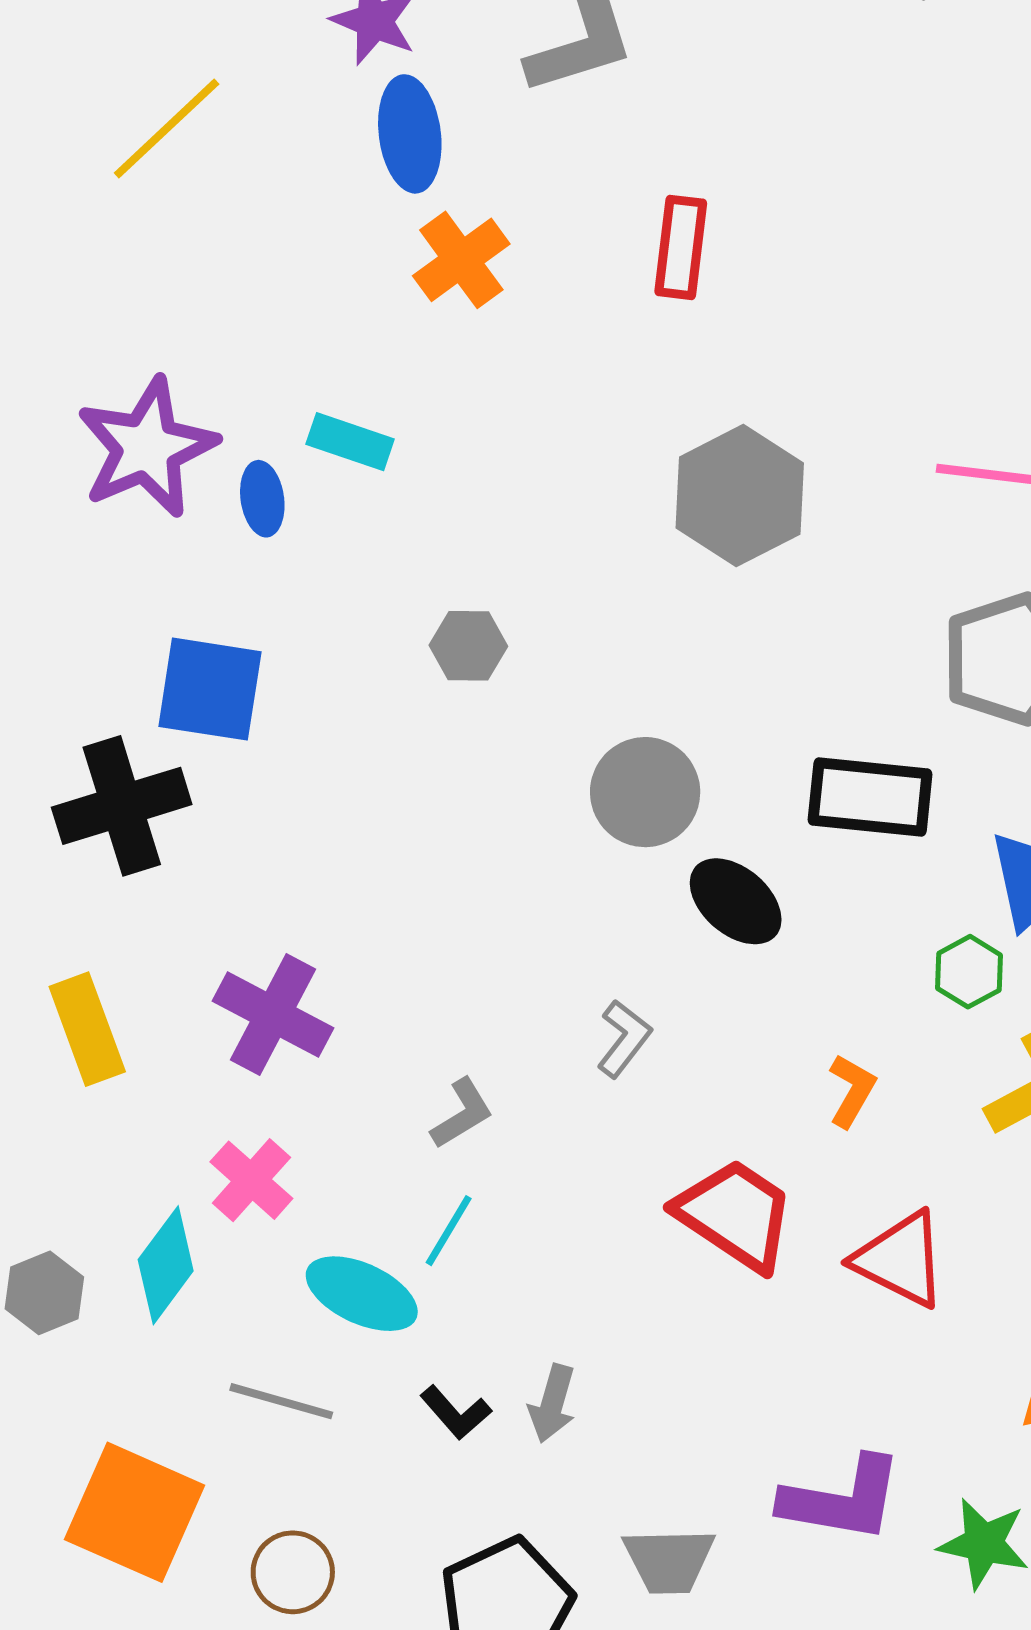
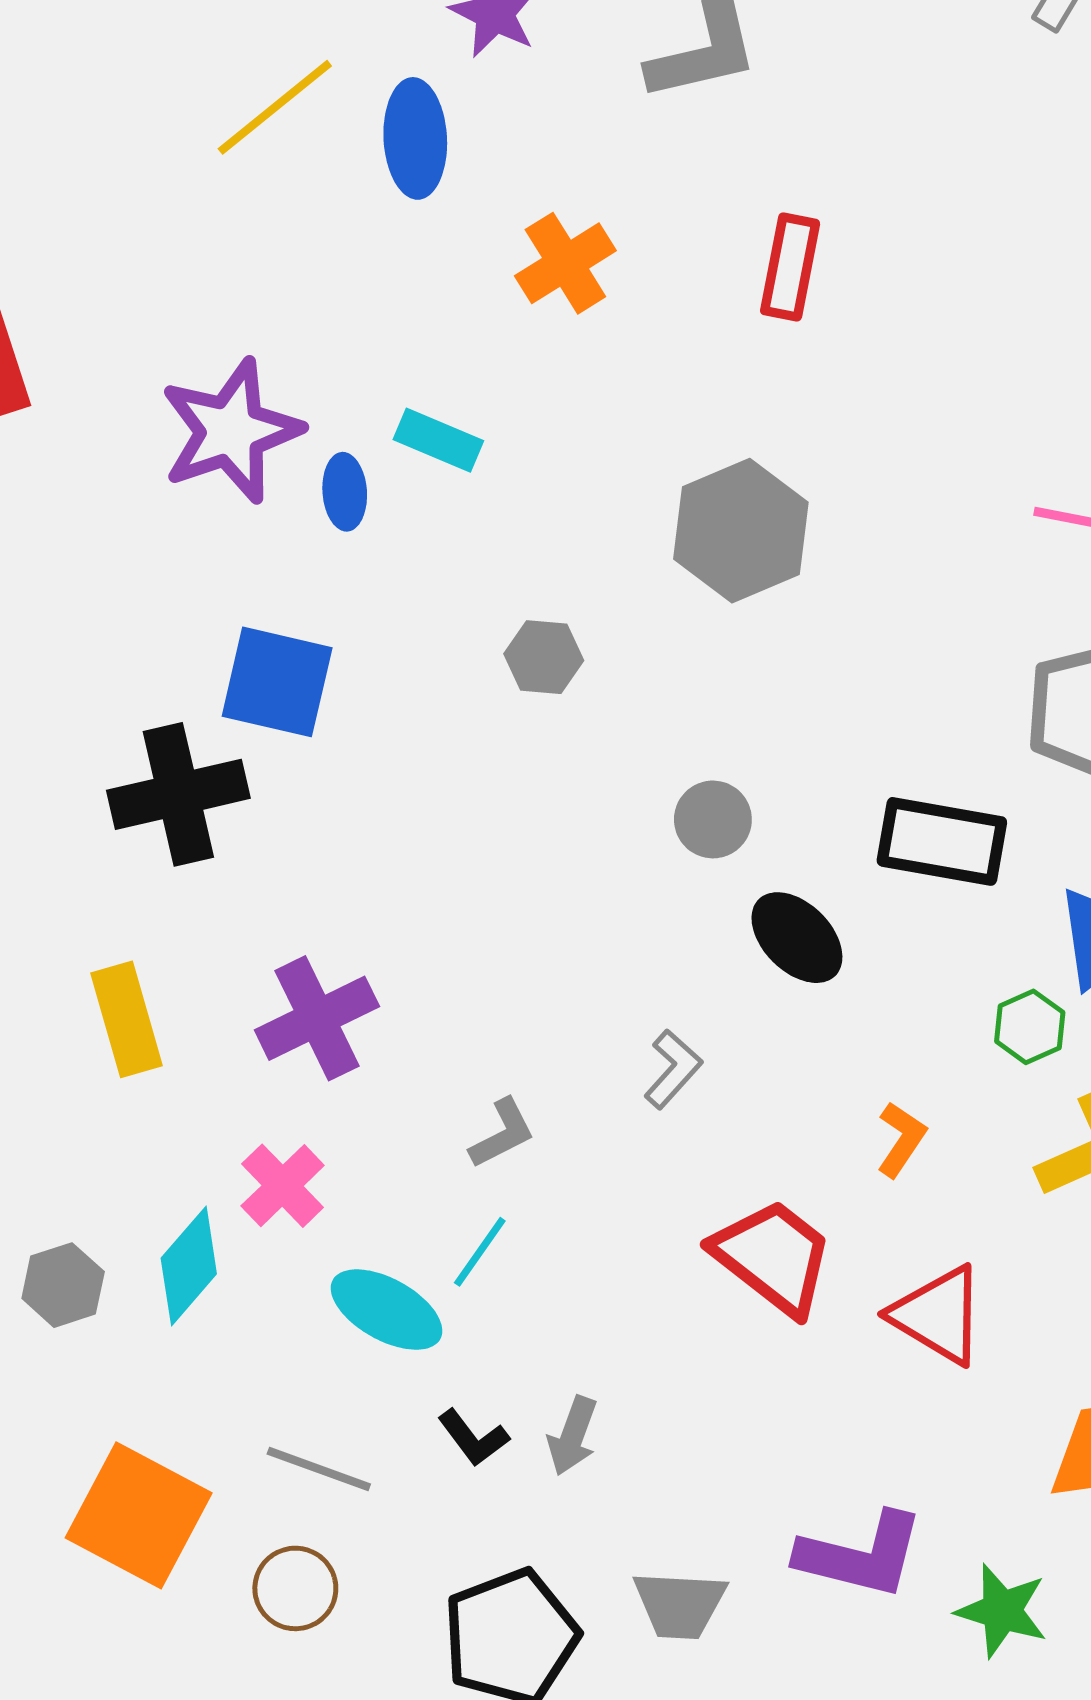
blue ellipse: (410, 134) -> (415, 138), moved
gray hexagon: (740, 496) -> (741, 531), moved
gray circle: (645, 792) -> (713, 819), size x0.7
purple cross: (273, 1014) -> (317, 1018), turned 32
gray line: (281, 1401) -> (319, 1469), moved

